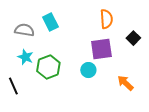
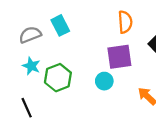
gray semicircle: (24, 30) -> (30, 35), turned -30
black line: (13, 86) -> (27, 108), moved

